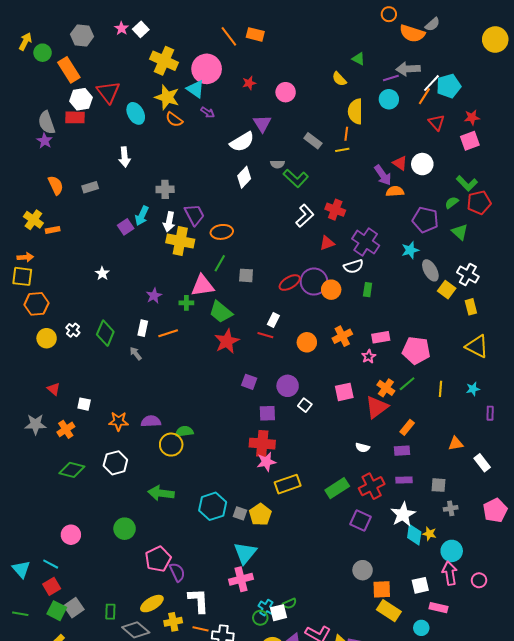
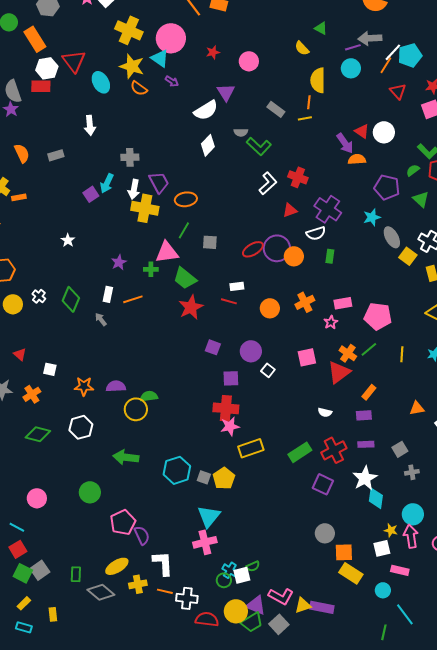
white rectangle: (273, 320) -> (237, 286), turned 56
gray square: (438, 485) -> (400, 449), turned -35
yellow star: (429, 534) -> (391, 530), moved

